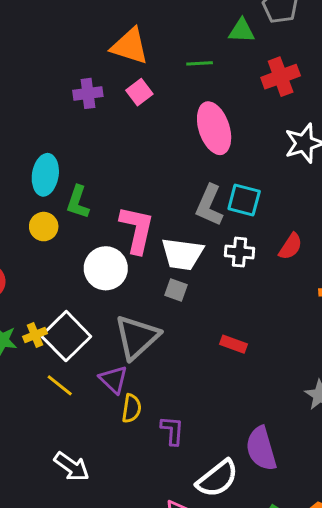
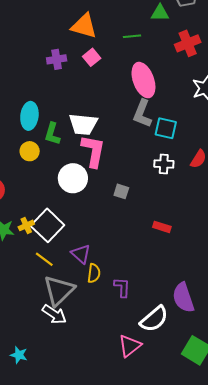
gray L-shape: (209, 205) -> (142, 114), moved
white trapezoid: (182, 254) -> (83, 124), moved
gray triangle: (137, 337) -> (59, 290), moved

